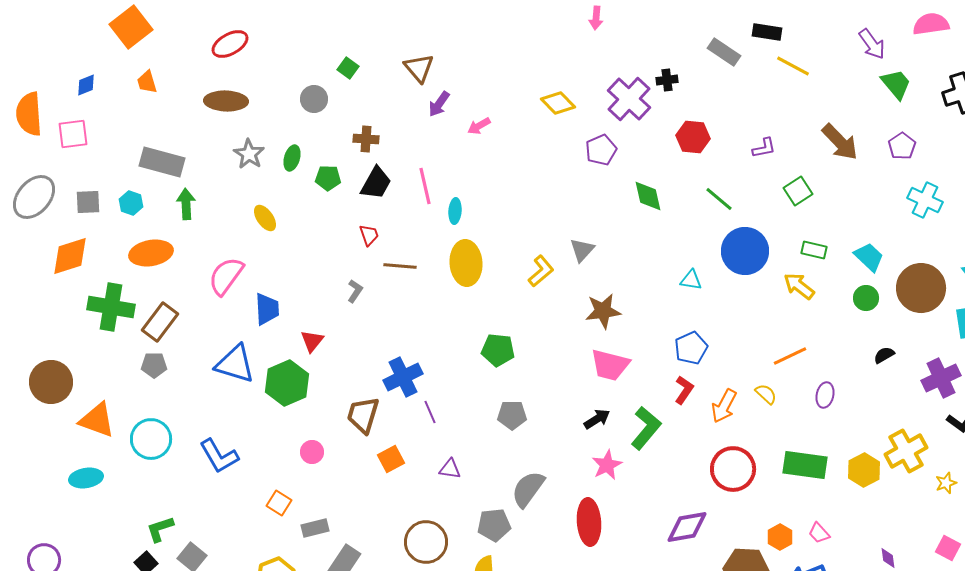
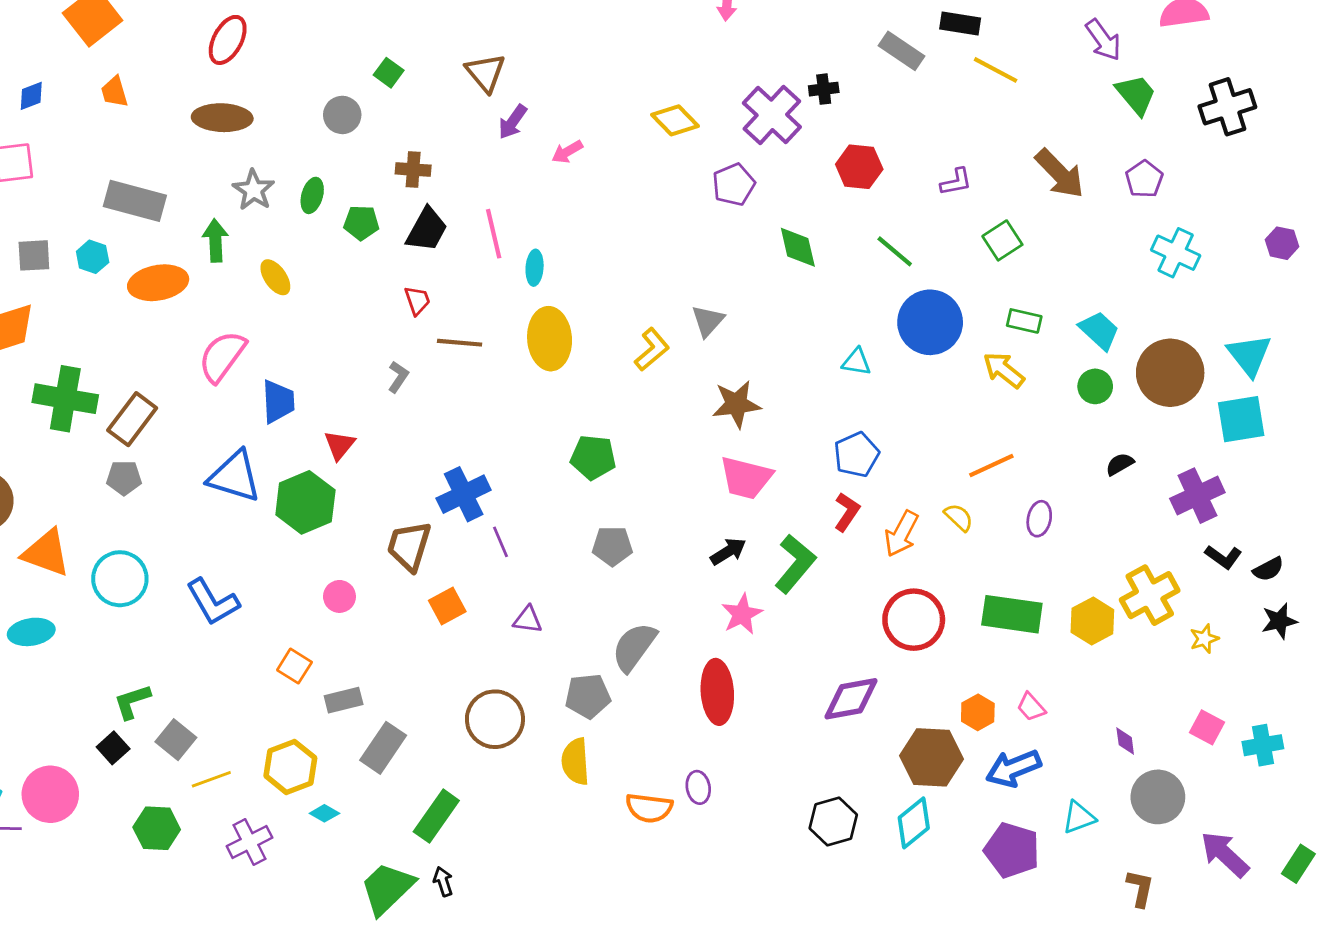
red ellipse: (230, 44) -> (228, 40), turned -33
green arrow: (186, 204) -> (215, 240), moved
orange ellipse: (151, 253) -> (158, 283), moved

